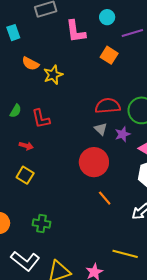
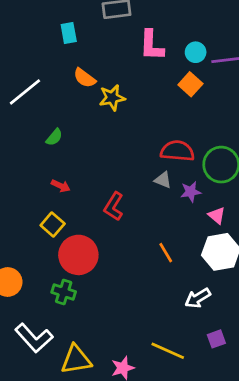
cyan circle: (107, 17) -> (196, 52), moved
red L-shape: (41, 119) -> (114, 206), moved, turned 35
gray triangle: (101, 129) -> (163, 180), turned -32
red circle: (94, 162) -> (78, 255), moved
orange line: (105, 198) -> (166, 253), moved

